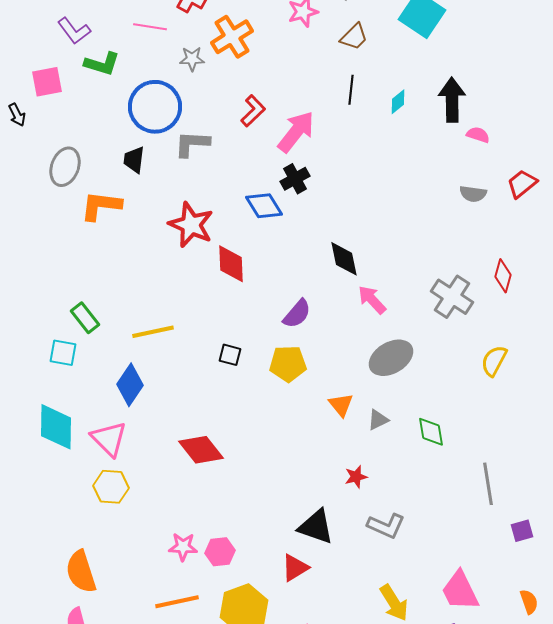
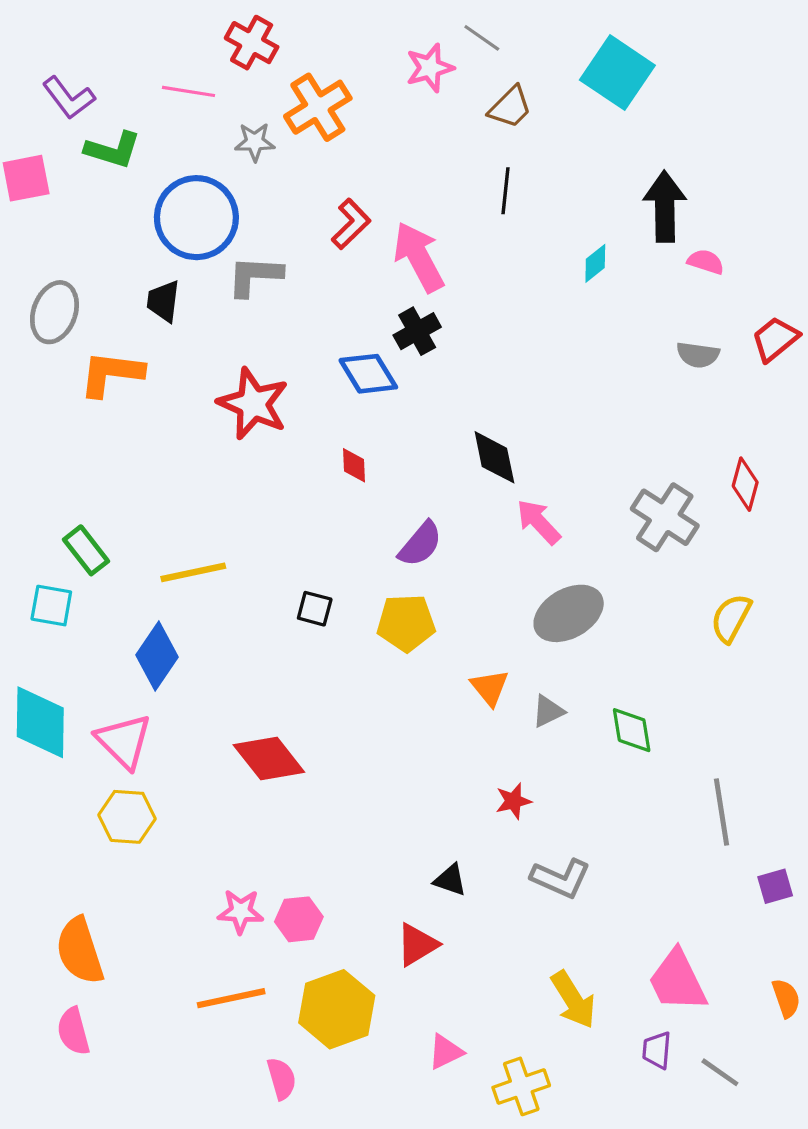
cyan diamond: (398, 102) -> (595, 263), moved
pink arrow: (296, 132) -> (419, 257), turned -66
red diamond: (231, 264) -> (354, 465), moved, size x0.6
black triangle: (316, 527) -> (450, 880), size x0.6

